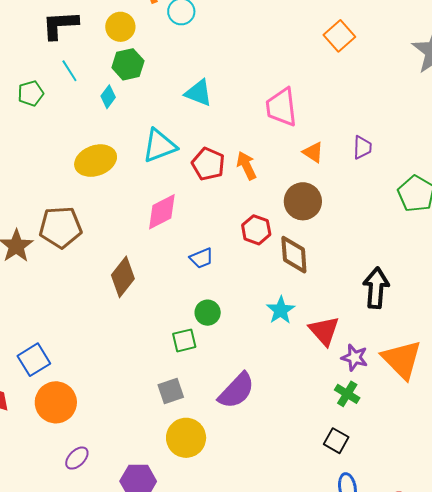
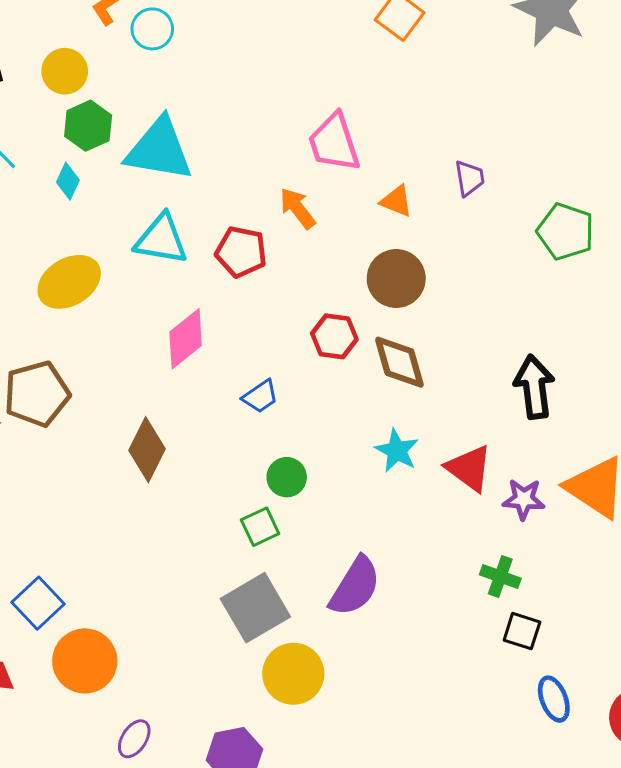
cyan triangle: (199, 93) -> (159, 150), moved, size x1.6
cyan triangle: (159, 146) -> (161, 239), turned 42
orange arrow: (246, 166) -> (298, 208), moved
gray square: (171, 391) -> (255, 608), size x1.6
green cross: (347, 394) -> (500, 577), moved

